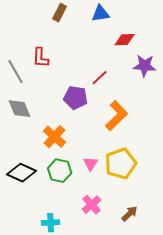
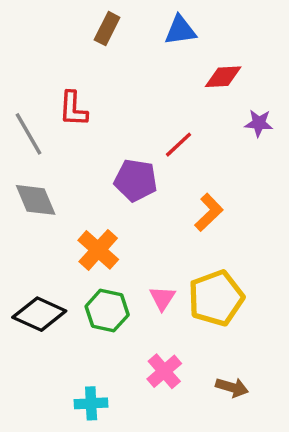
purple star: (145, 66) -> (259, 123), size x0.7
orange L-shape: (117, 116) -> (209, 212), size x0.7
brown arrow: (130, 214) -> (232, 387), turned 60

